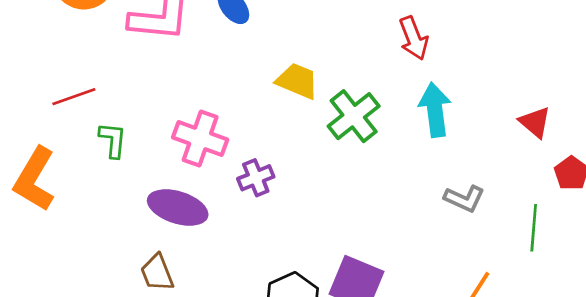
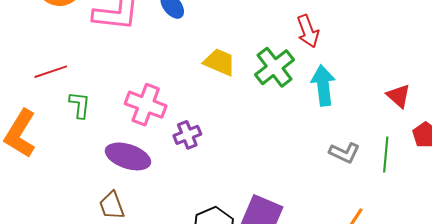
green cross: (354, 116) -> (275, 67), moved
green line: (534, 228) -> (386, 155), moved

